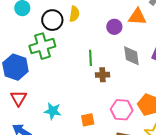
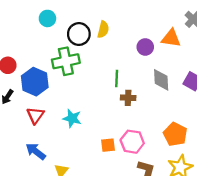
pink hexagon: (122, 110) -> (132, 142), moved
cyan star: (53, 111) -> (72, 118), moved

